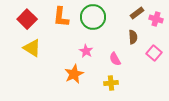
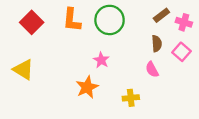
yellow triangle: (32, 48) -> (23, 70), moved
pink square: (154, 53) -> (181, 52), moved
pink semicircle: (115, 59) -> (152, 70), moved

